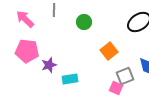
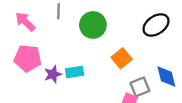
green circle: (84, 22) -> (93, 25), size x1.5
cyan rectangle: (70, 79) -> (75, 72), moved

